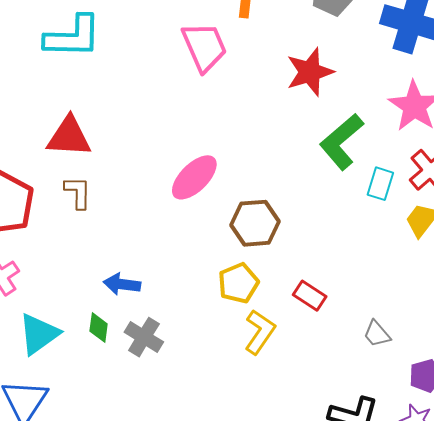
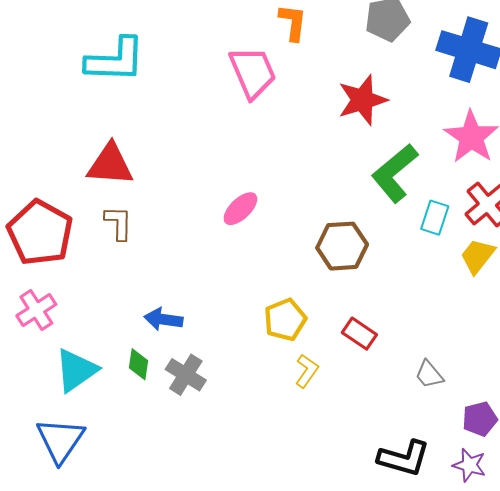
pink ellipse: (194, 177) -> (240, 209), size x0.7
brown hexagon: (255, 223) -> (342, 246), moved
yellow L-shape: (260, 332) -> (307, 371), size x0.7

